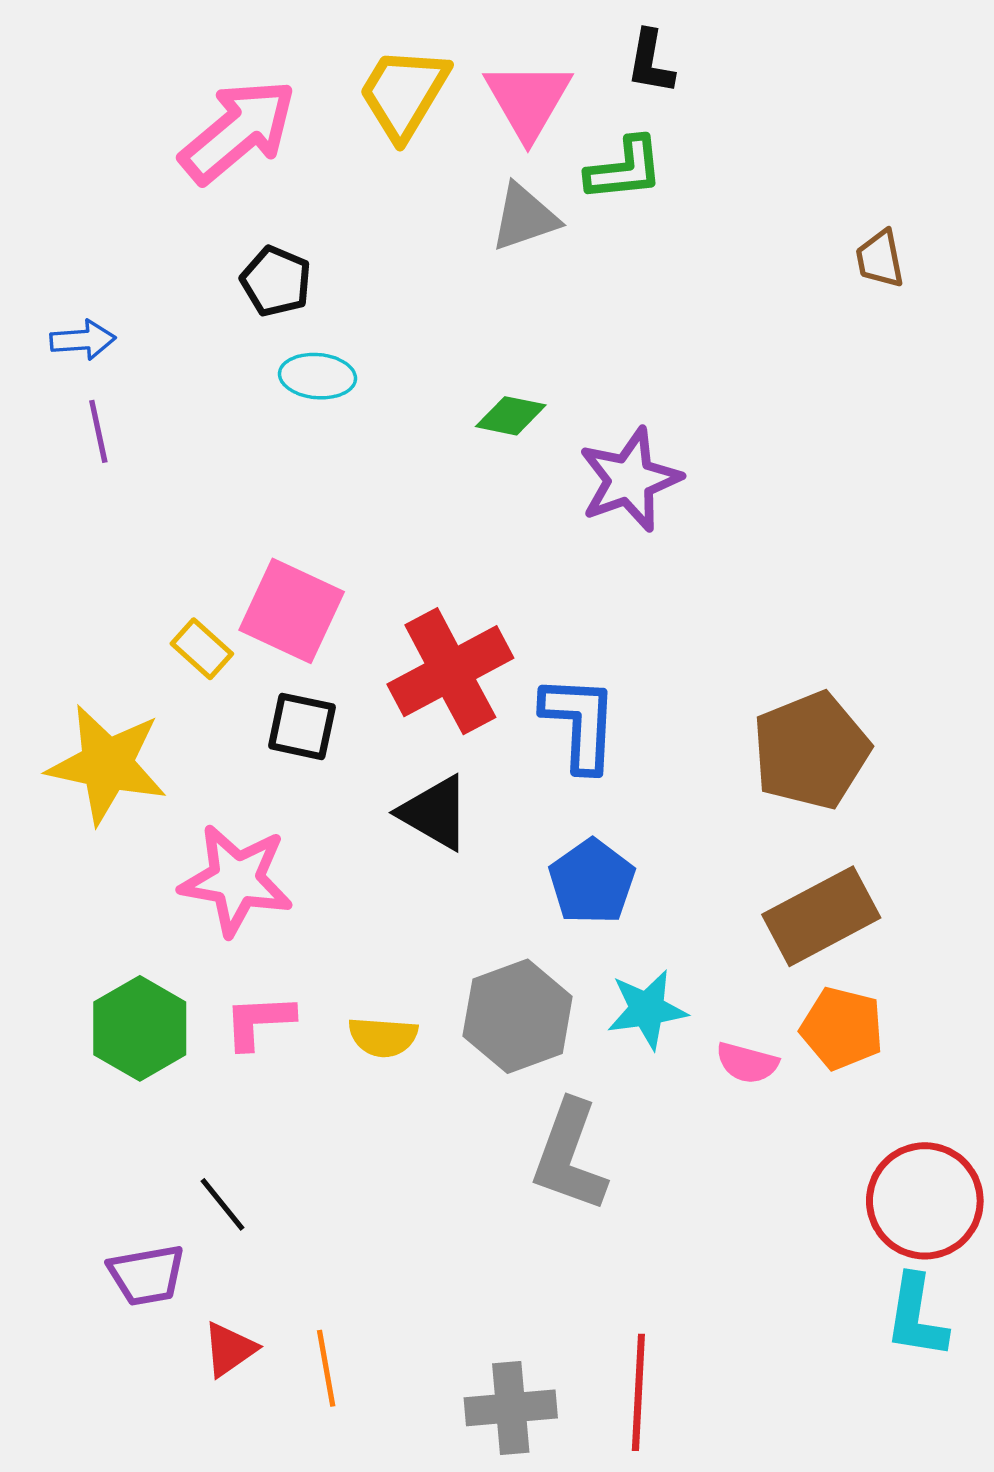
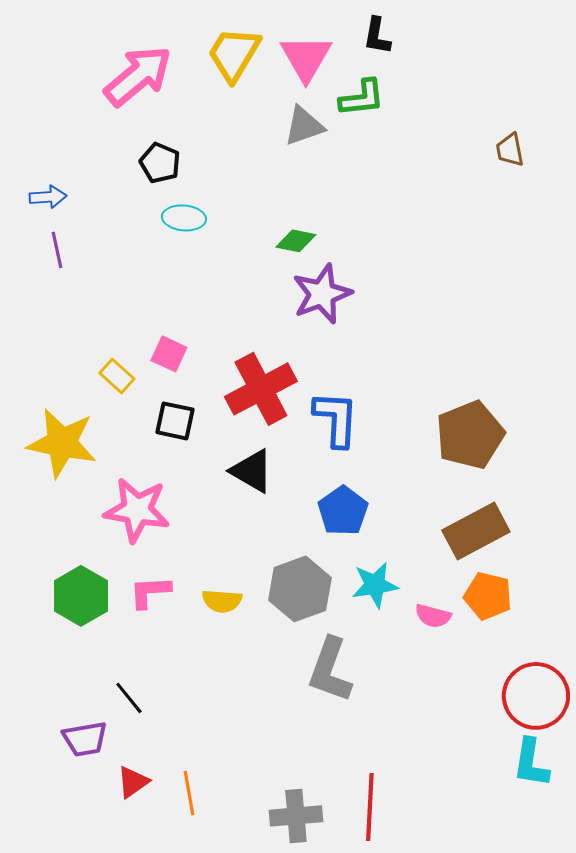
purple star: (630, 480) -> (322, 294), moved
pink square: (292, 611) -> (169, 354), size x0.6

